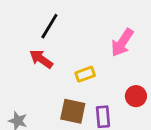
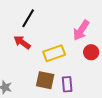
yellow rectangle: (85, 74) -> (54, 53), size x1.5
red circle: (136, 96) -> (91, 52), moved

